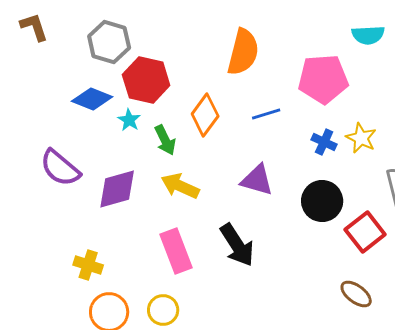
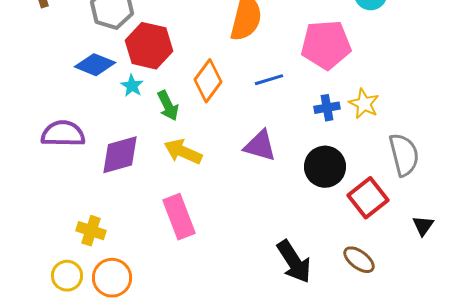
blue cross: (324, 142) -> (327, 108), turned -35
purple semicircle: (60, 168) -> (63, 134), turned 141
black arrow: (237, 245) -> (294, 262), moved
yellow circle: (163, 310) -> (67, 276), moved

